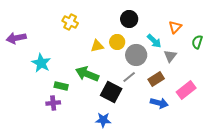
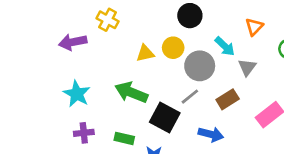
purple arrow: (16, 38) -> (73, 42), moved
cyan star: (41, 63) -> (77, 94), moved
green rectangle: (61, 86) -> (124, 138), moved
blue arrow: (159, 103) -> (211, 134), moved

